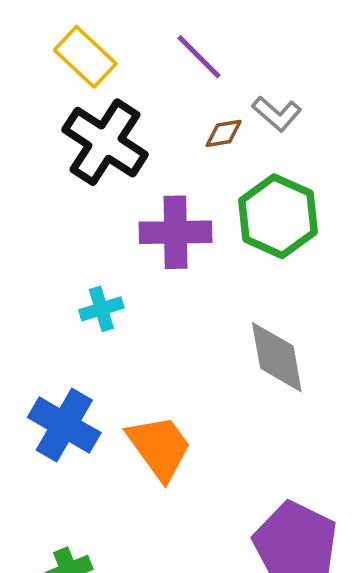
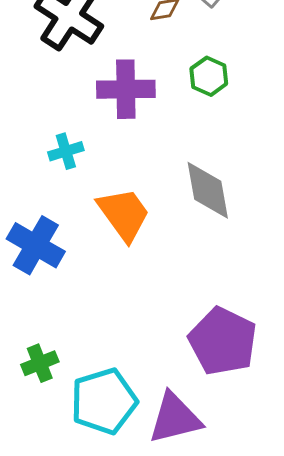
green hexagon: (278, 216) -> (209, 76), size x0.6
orange trapezoid: (159, 447) -> (124, 214), moved

